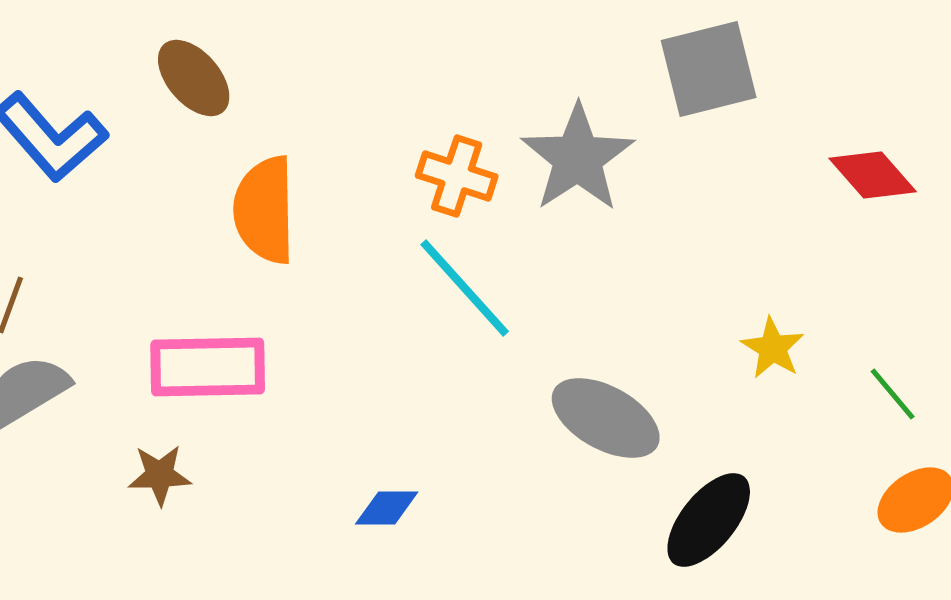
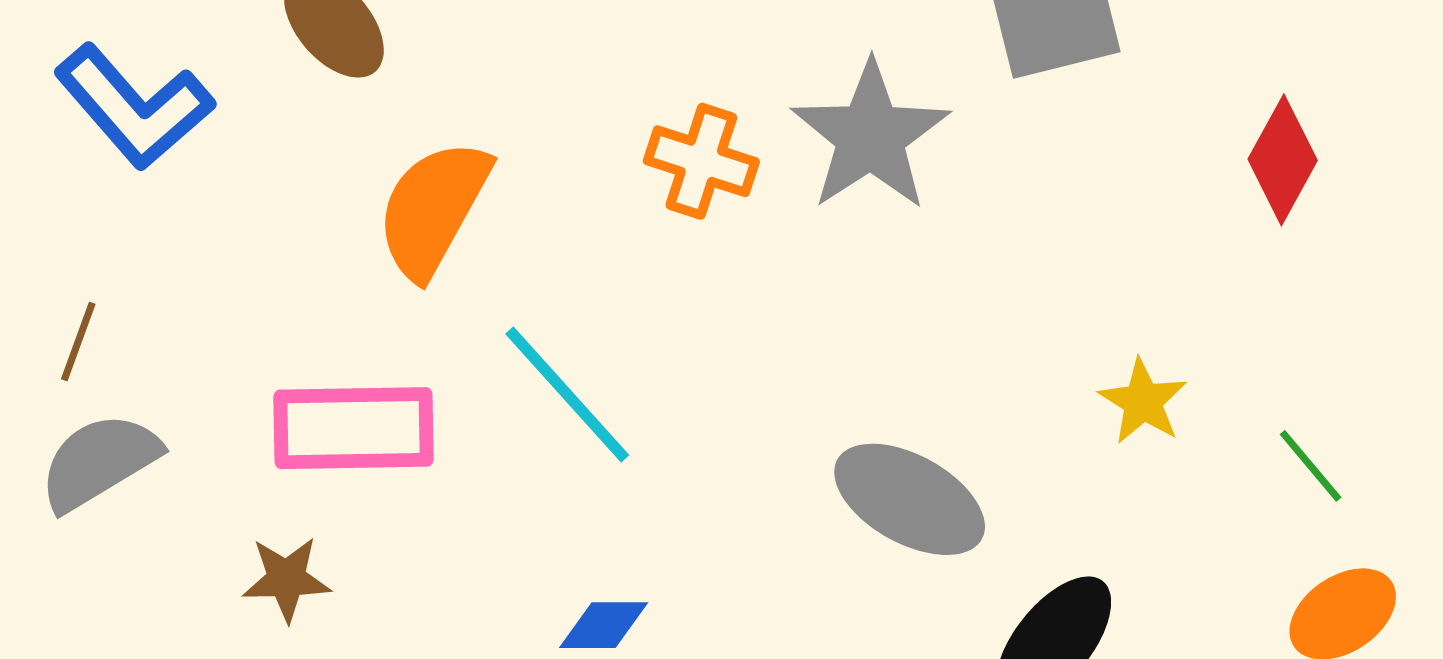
red diamond: (873, 175) -> (1283, 160), turned 70
orange semicircle: (265, 210) -> (433, 209), turned 30
cyan line: (465, 288) -> (567, 395), moved

